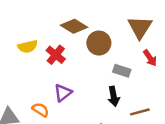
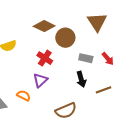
red cross: (56, 55) -> (45, 58), moved
red arrow: (150, 58) -> (108, 59), moved

